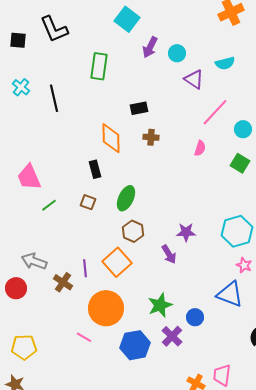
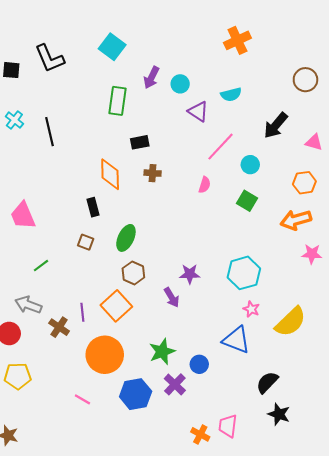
cyan square: (127, 19) -> (112, 47), moved
green rectangle: (99, 66) -> (117, 101), moved
green line: (49, 205) -> (41, 266), moved
pink line: (84, 337) -> (82, 399), moved
yellow pentagon: (24, 347) -> (18, 376), moved

